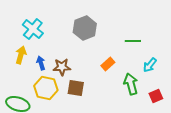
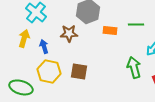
orange rectangle: (108, 64) -> (110, 30), moved, turned 48
brown star: (62, 67) -> (69, 33), moved

